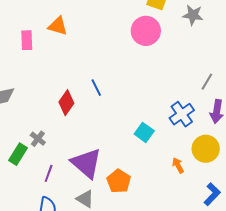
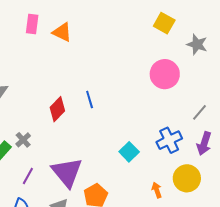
pink circle: (146, 31) -> (165, 74), moved
pink rectangle: (27, 40) -> (32, 24), moved

